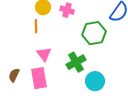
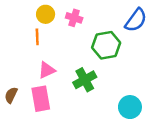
pink triangle: (44, 54) -> (47, 70), turned 42
cyan circle: (95, 81) -> (130, 107), moved

